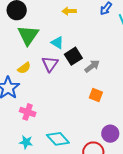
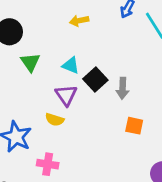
green triangle: (28, 35) -> (30, 62), size x0.7
gray arrow: (92, 66) -> (123, 88), turned 140
yellow semicircle: (24, 68) -> (55, 120), moved, turned 64

